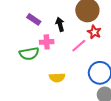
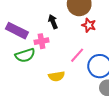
purple rectangle: (34, 19) -> (17, 31), moved, size x1.5
pink line: (79, 46) -> (77, 55), moved

